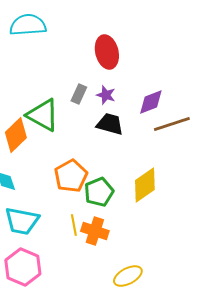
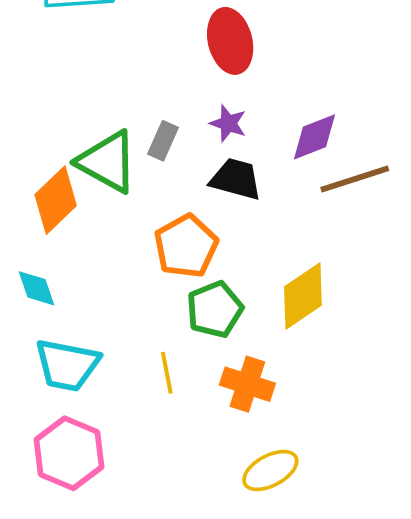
gray rectangle: (79, 94) -> (163, 141), moved
orange pentagon: (71, 176) -> (186, 246), moved
orange cross: (95, 231) -> (247, 384), moved

